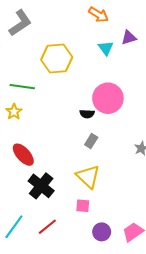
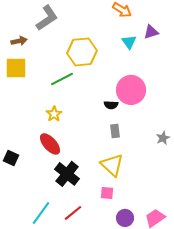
green line: (22, 87) -> (62, 79), moved, turned -35
yellow star: (14, 112) -> (54, 114), moved
gray rectangle: (91, 141) -> (115, 131), turned -40

